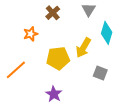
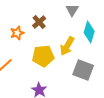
brown cross: (53, 13) -> (39, 22), moved
gray square: (100, 73) -> (83, 70), size x1.5

